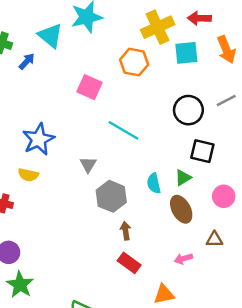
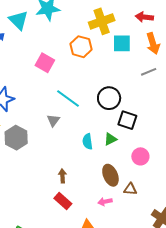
red arrow: (199, 18) -> (144, 17), moved
gray line: (226, 100) -> (149, 72), moved
black circle: (188, 110) -> (109, 98), moved
gray triangle: (88, 164) -> (53, 120), moved
gray hexagon: (111, 196) -> (16, 138), moved
brown ellipse: (181, 209) -> (110, 175), moved

